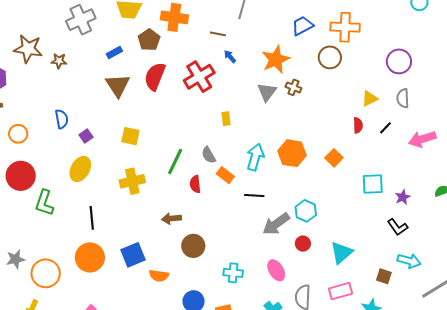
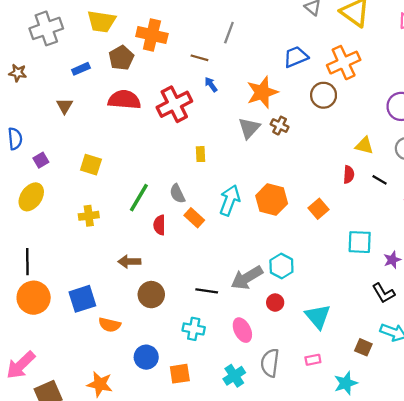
orange cross: (345, 27) -> (344, 63), turned -32
red semicircle: (155, 76) -> (124, 100), turned 68
brown triangle: (118, 85) -> (65, 106), moved, size x0.6
yellow triangle: (370, 99) -> (364, 145), turned 36
black line: (386, 128) -> (380, 180), turned 72
yellow cross: (132, 181) -> (89, 216), size x0.7
black line: (254, 195) -> (207, 291), moved
black line: (92, 218) -> (27, 262), moved
cyan triangle: (341, 253) -> (318, 316), turned -35
pink rectangle: (340, 291) -> (313, 360), size x0.6

